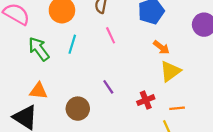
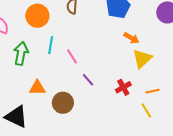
pink line: (111, 35) -> (72, 56), moved
green arrow: (39, 49) -> (21, 53), turned 55
orange triangle: (39, 91) -> (37, 88), moved

